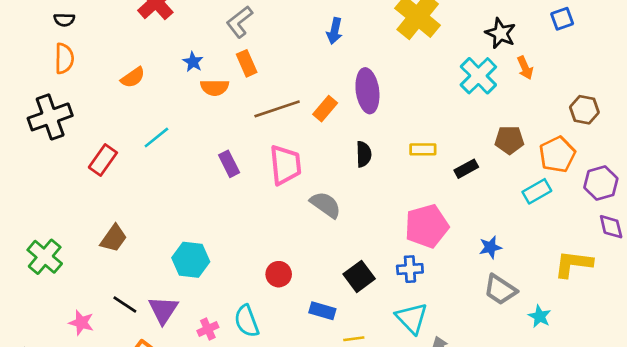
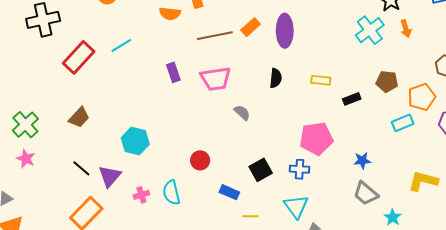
orange rectangle: (325, 109) -> (251, 27), moved
red rectangle: (103, 160) -> (79, 57), size x1.4
pink trapezoid: (285, 165) -> (216, 79), turned 80
gray semicircle: (326, 205) -> (242, 113), size x0.7
pink star: (81, 323) -> (26, 159), moved

